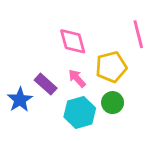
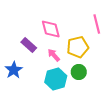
purple rectangle: (46, 84) -> (29, 45), moved

